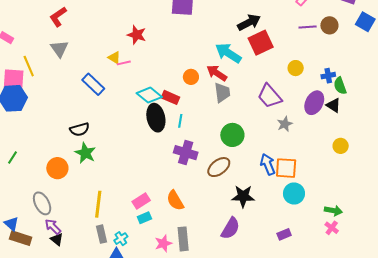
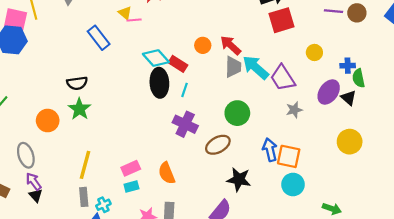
cyan arrow: (228, 53) -> (256, 67), moved
yellow circle: (341, 146) -> (350, 142), size x1.5

